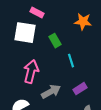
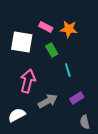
pink rectangle: (37, 13) -> (46, 27), moved
orange star: (83, 22) -> (69, 29), moved

